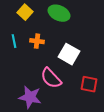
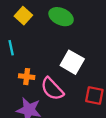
orange cross: (37, 41) -> (27, 77), moved

